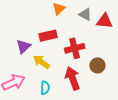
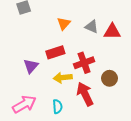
yellow arrow: (41, 62) -> (63, 78), moved, turned -36

